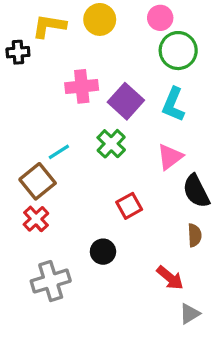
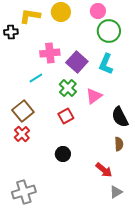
cyan line: (59, 152) -> (36, 78), moved
pink triangle: (170, 157) -> (94, 96), moved
red square: (129, 206) -> (66, 116), moved
gray cross: (51, 281) -> (24, 192), moved

